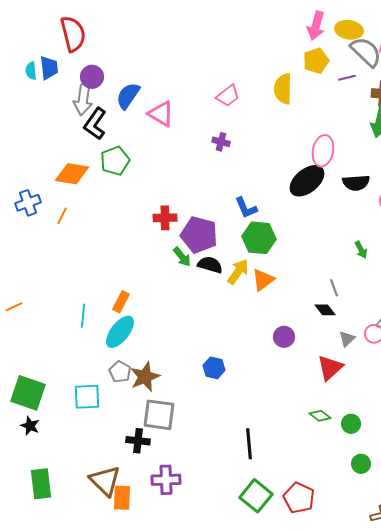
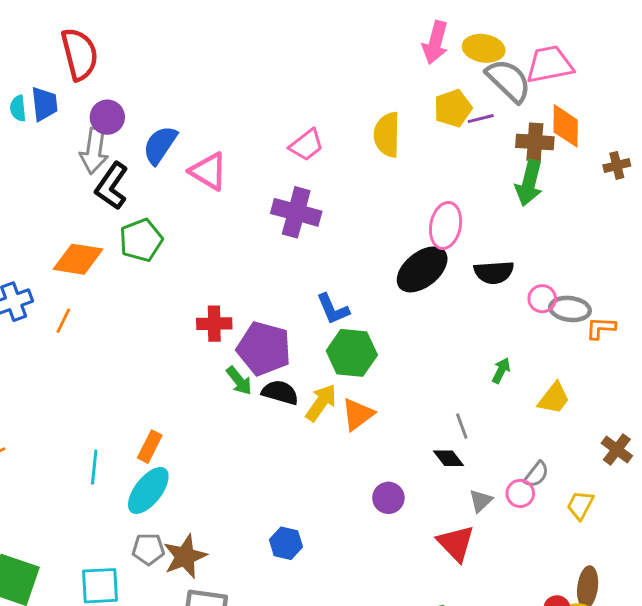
yellow pentagon: (316, 61) -> (453, 108), moved
purple cross: (221, 142) -> (296, 212), size x1.8
green arrow: (361, 250) -> (501, 370), turned -126
red triangle: (330, 368) -> (456, 543), turned -32
gray pentagon: (120, 372) -> (148, 549), turned -30

